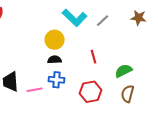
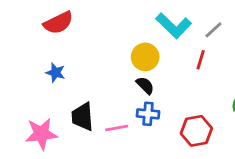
red line: (94, 57) -> (201, 60), moved, turned 32
black semicircle: (55, 60) -> (145, 85), turned 48

